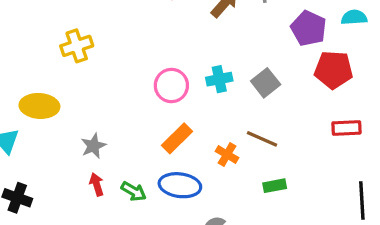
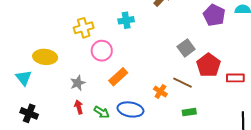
yellow cross: (77, 46) -> (84, 28), moved
red pentagon: (334, 70) -> (208, 65), moved, turned 30
cyan cross: (219, 79) -> (126, 20), moved
pink circle: (171, 85) -> (102, 51), moved
orange rectangle: (177, 138) -> (118, 77), moved

